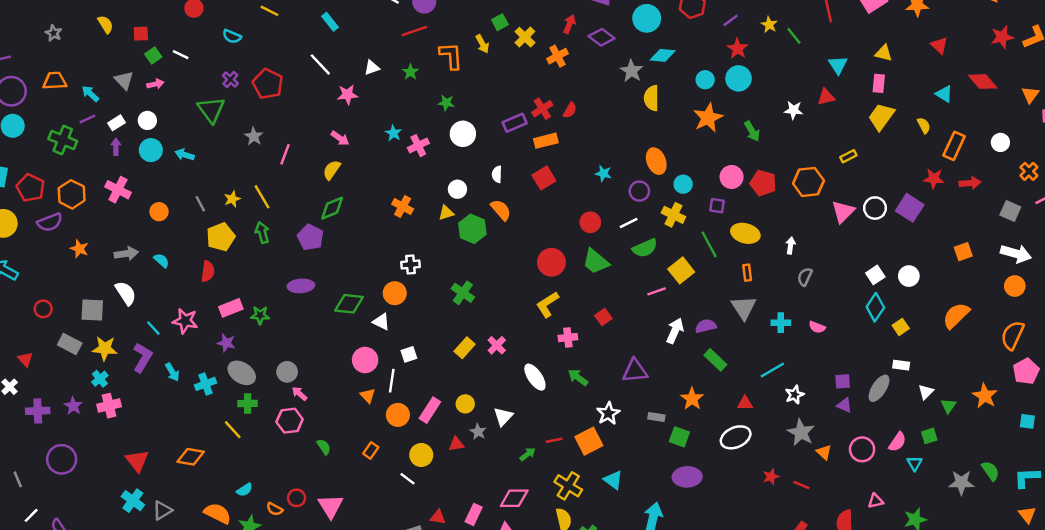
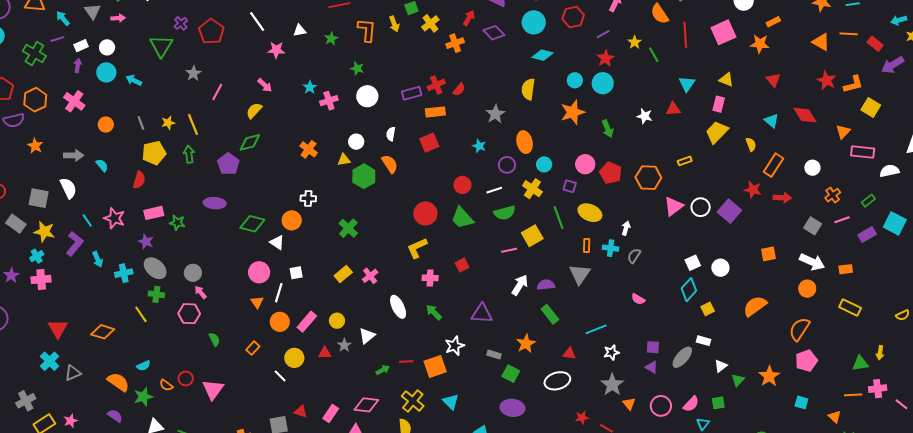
red star: (1002, 37) -> (826, 80), turned 30
gray star: (632, 71) -> (495, 114), moved
cyan cross: (781, 323) -> (611, 248), moved

